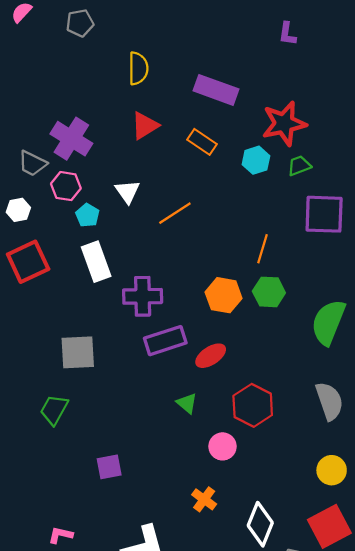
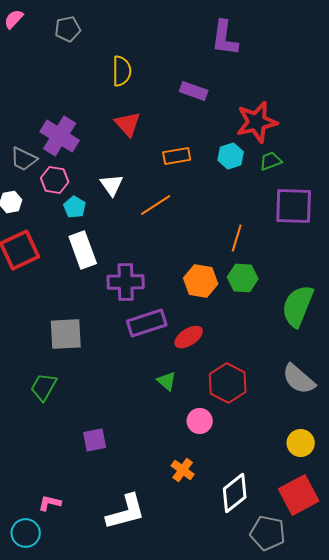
purple L-shape: (287, 34) -> (225, 38), moved, size x1.6
purple rectangle: (216, 90) -> (194, 91), size x0.7
red triangle: (145, 126) -> (128, 124), turned -40
orange rectangle: (202, 142) -> (177, 156), moved, turned -44
gray semicircle: (329, 401) -> (299, 379), turned 150
white diamond: (260, 524) -> (235, 493), turned 30

